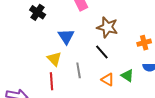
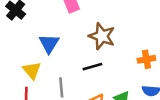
black line: (102, 52) -> (92, 67), turned -70

